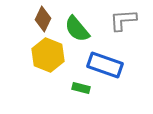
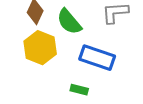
green rectangle: (81, 88) -> (79, 90), moved

